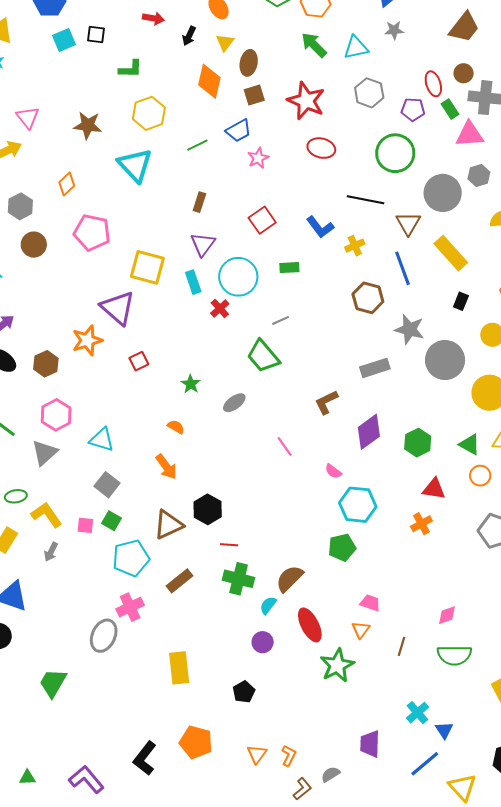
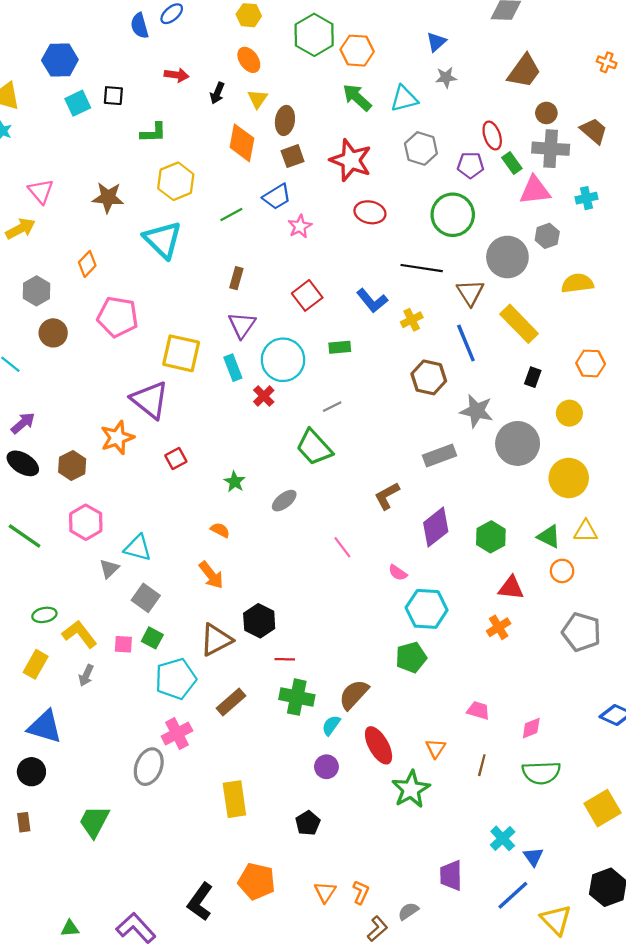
brown circle: (464, 73) -> (546, 113), moved
gray triangle: (45, 453) -> (109, 569), moved, size x0.7
pink trapezoid: (370, 603) -> (478, 710), moved

